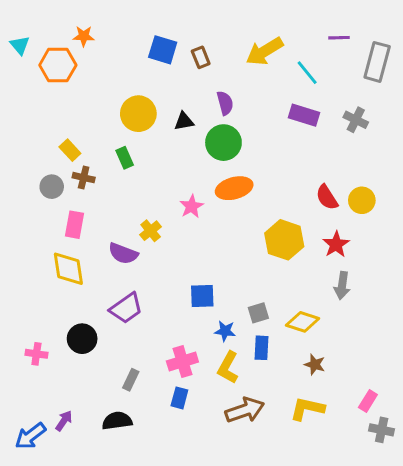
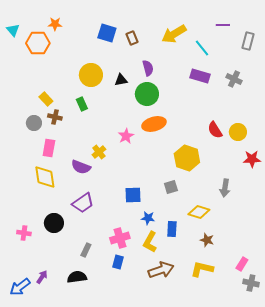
gray rectangle: (377, 62) -> (248, 41), size x0.7
red star: (336, 244) -> (252, 159), moved, turned 30
gray square: (258, 313) -> (171, 187), moved

